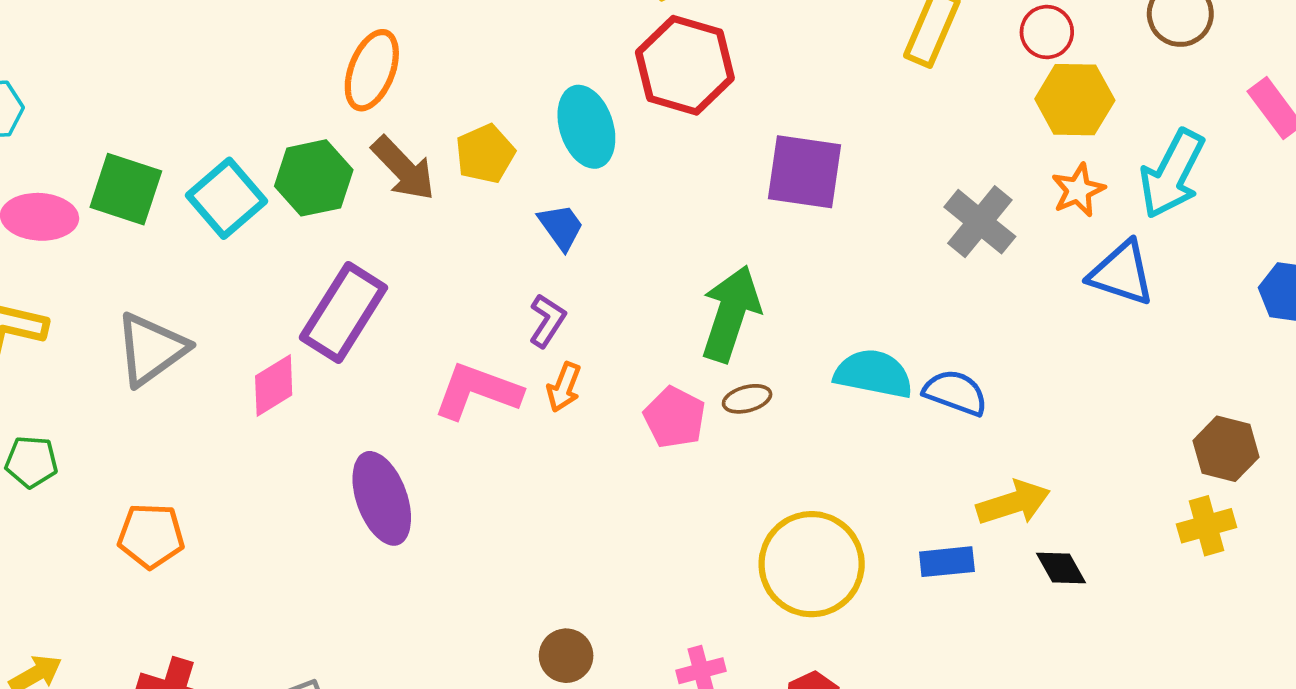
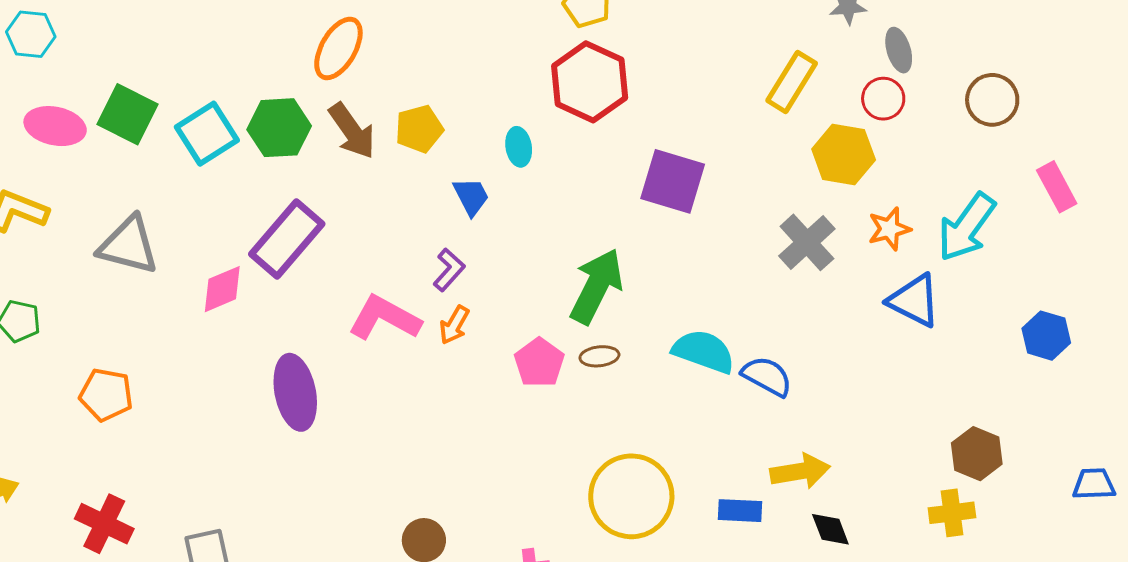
yellow hexagon: (1075, 100) -> (844, 154), moved
cyan ellipse: (586, 127) -> (519, 147), moved, size x0.6
gray triangle: (151, 349) -> (129, 245), turned 42

